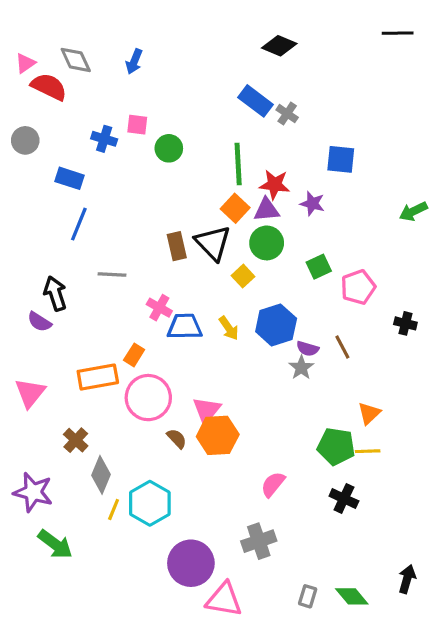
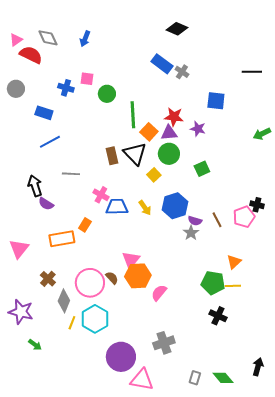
black line: (398, 33) -> (252, 72), moved
green line: (238, 164) -> (133, 115), moved
blue line: (79, 224) -> (50, 142), turned 40
pink pentagon: (358, 287) -> (244, 217), moved
purple semicircle: (39, 322) -> (46, 204), moved
pink circle: (148, 398) -> (90, 283), moved
pink semicircle: (273, 484) -> (159, 293), moved
green arrow: (55, 544) -> (35, 345), size x0.6

